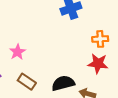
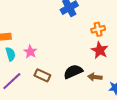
red star: (98, 64) -> (100, 50), turned 30

